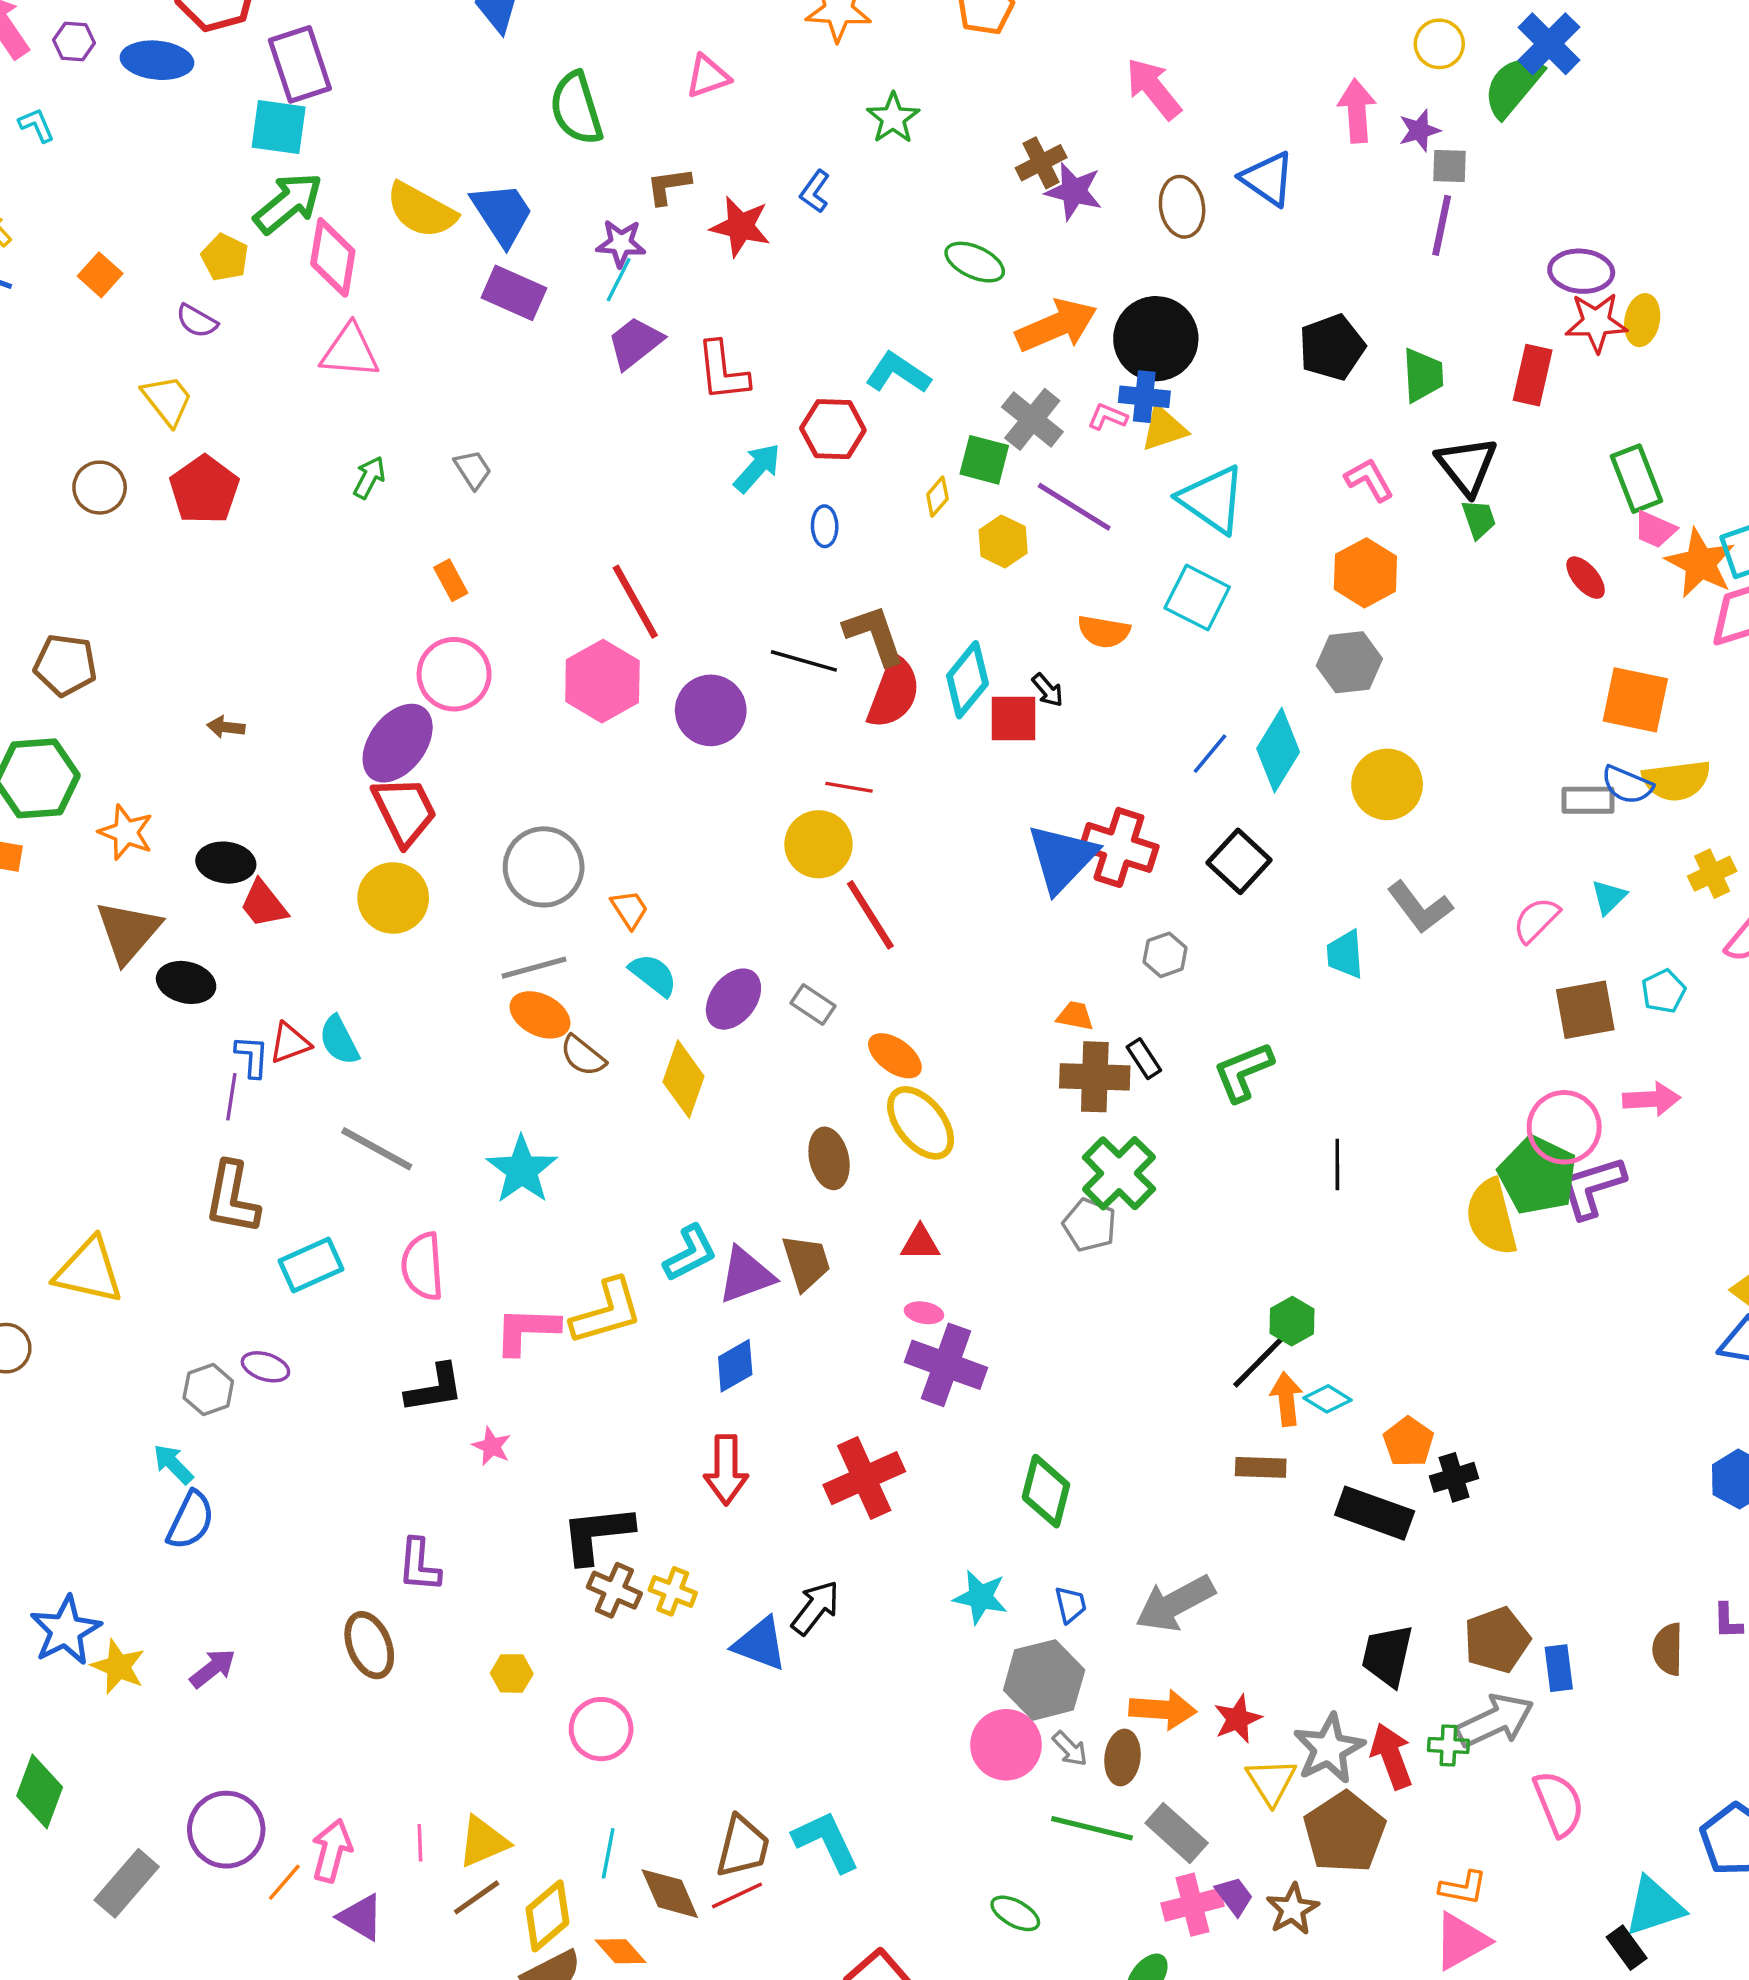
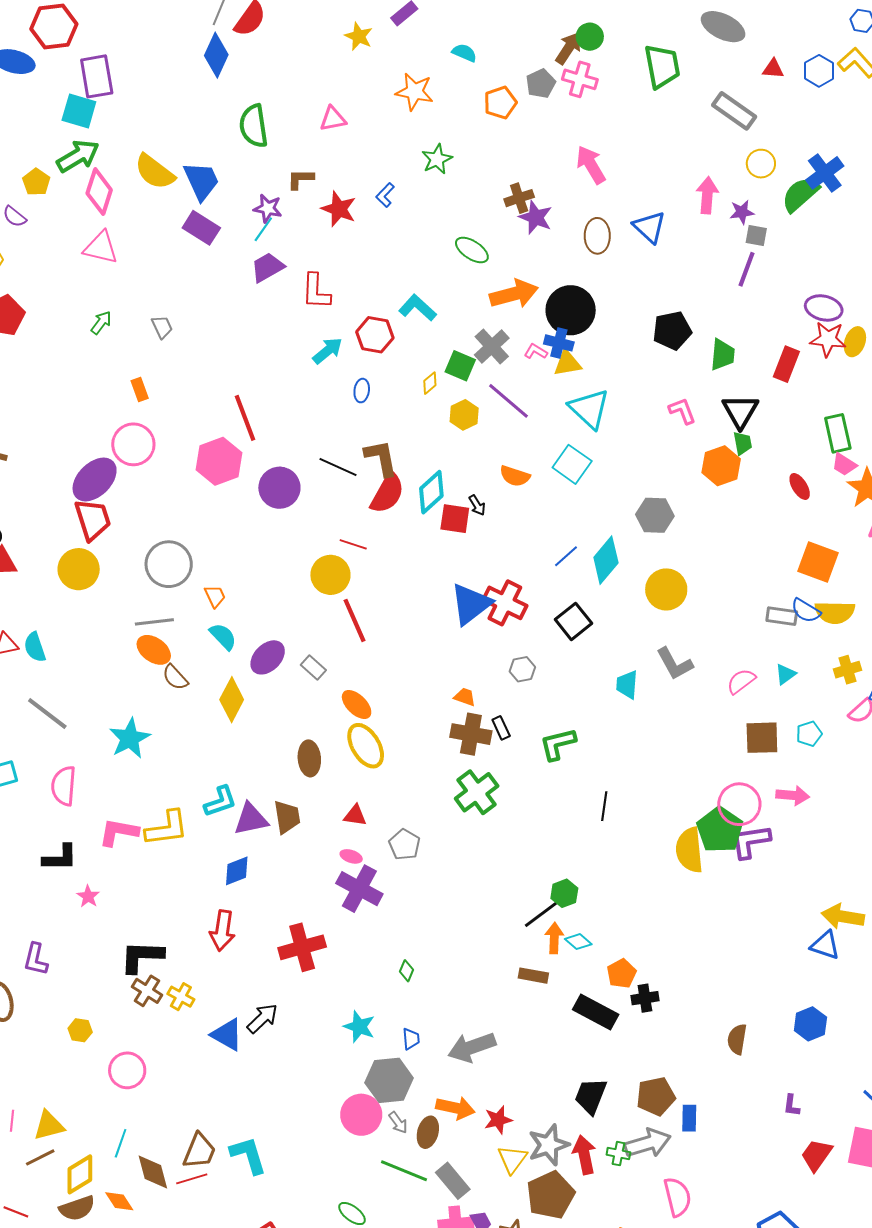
orange hexagon: (1365, 573) -> (721, 466), moved
gray pentagon: (1089, 1225) -> (404, 845), moved
green diamond: (1046, 1491) -> (407, 971), size x0.5
brown semicircle: (1668, 1649) -> (737, 1039), moved

